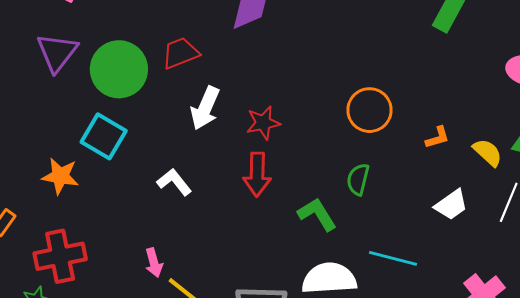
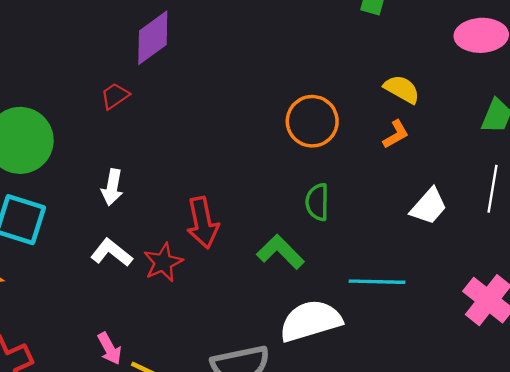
red trapezoid: (180, 53) -> (115, 96), moved, size x0.7
white arrow: (205, 108) -> (112, 187), moved, size x0.7
red star: (263, 123) -> (163, 262), moved
yellow semicircle: (488, 152) -> (402, 89), moved

